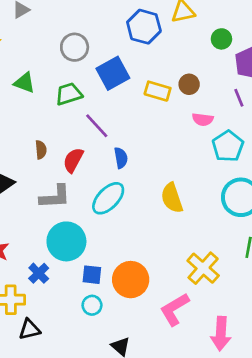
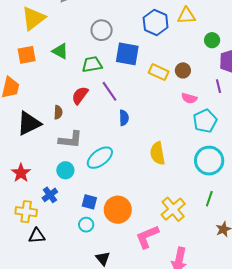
blue square: (113, 73) -> (127, 54), turned 30
brown semicircle: (41, 150) -> (58, 112), moved
red semicircle: (73, 160) -> (80, 95), moved
cyan ellipse: (108, 198) -> (100, 158), moved
cyan circle: (66, 241) -> (65, 170), moved, size x0.6

